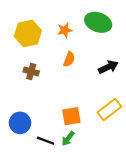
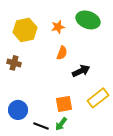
black arrow: (108, 67) -> (81, 71), moved
brown cross: (31, 71) -> (14, 63), moved

